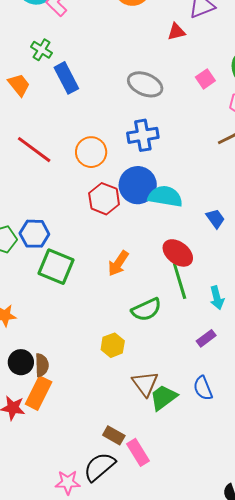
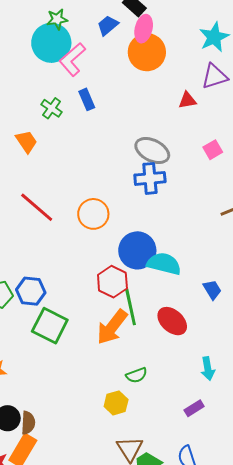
blue rectangle: (66, 78) -> (87, 99), moved, size x0.7
blue cross: (143, 135) -> (150, 178), moved
red hexagon: (104, 199) -> (112, 282), moved
orange arrow: (118, 263) -> (112, 327), size x1.4
green line: (180, 281) -> (131, 307), moved
green semicircle: (146, 310) -> (137, 375), size x0.7
yellow hexagon: (113, 345) -> (116, 403), moved

